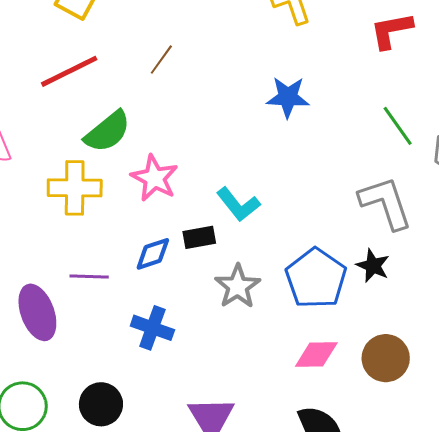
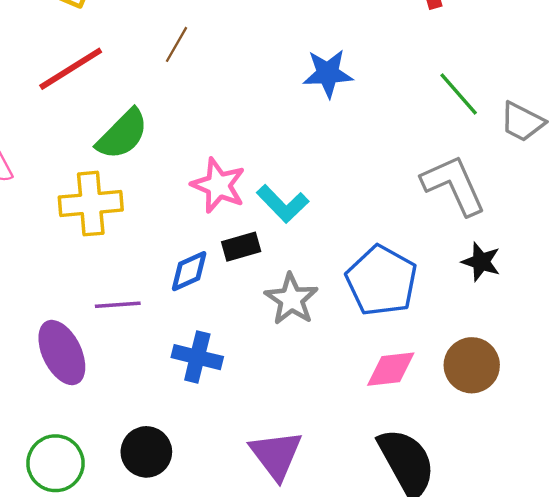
pink star: (154, 178) -> (218, 185), moved
black star: (373, 266) -> (481, 262), moved

